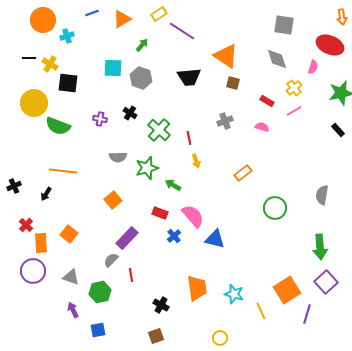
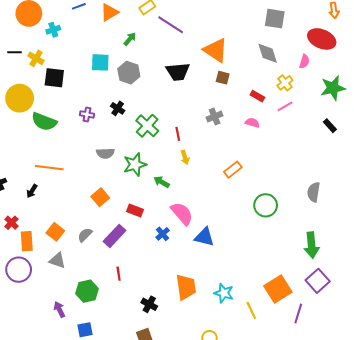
red rectangle: (160, 213) -> (135, 210), moved
gray semicircle: (111, 260) -> (85, 235), moved
gray triangle: (71, 277) -> (57, 260), moved

